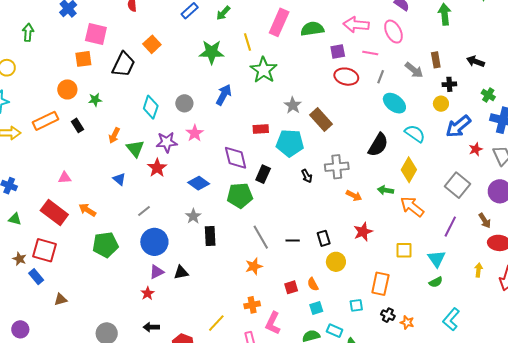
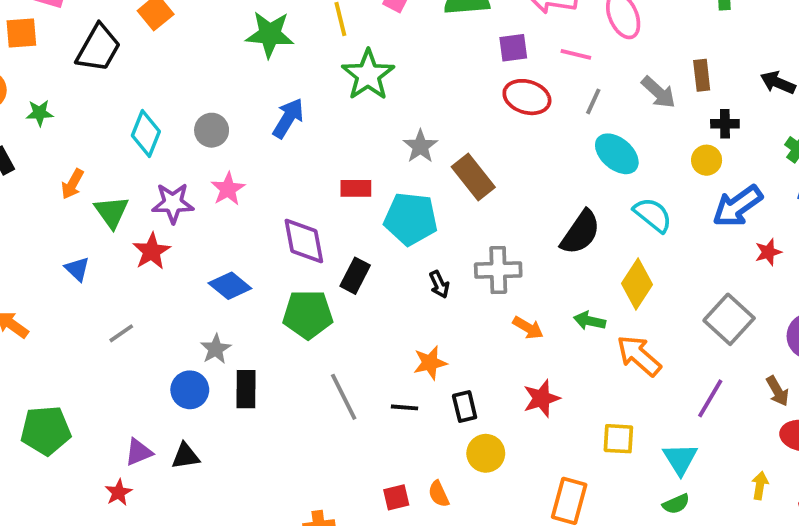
blue circle: (154, 242) -> (190, 390), moved, size x0.7
green pentagon: (105, 245) -> (46, 431), moved
orange star: (254, 266) -> (430, 363), moved

